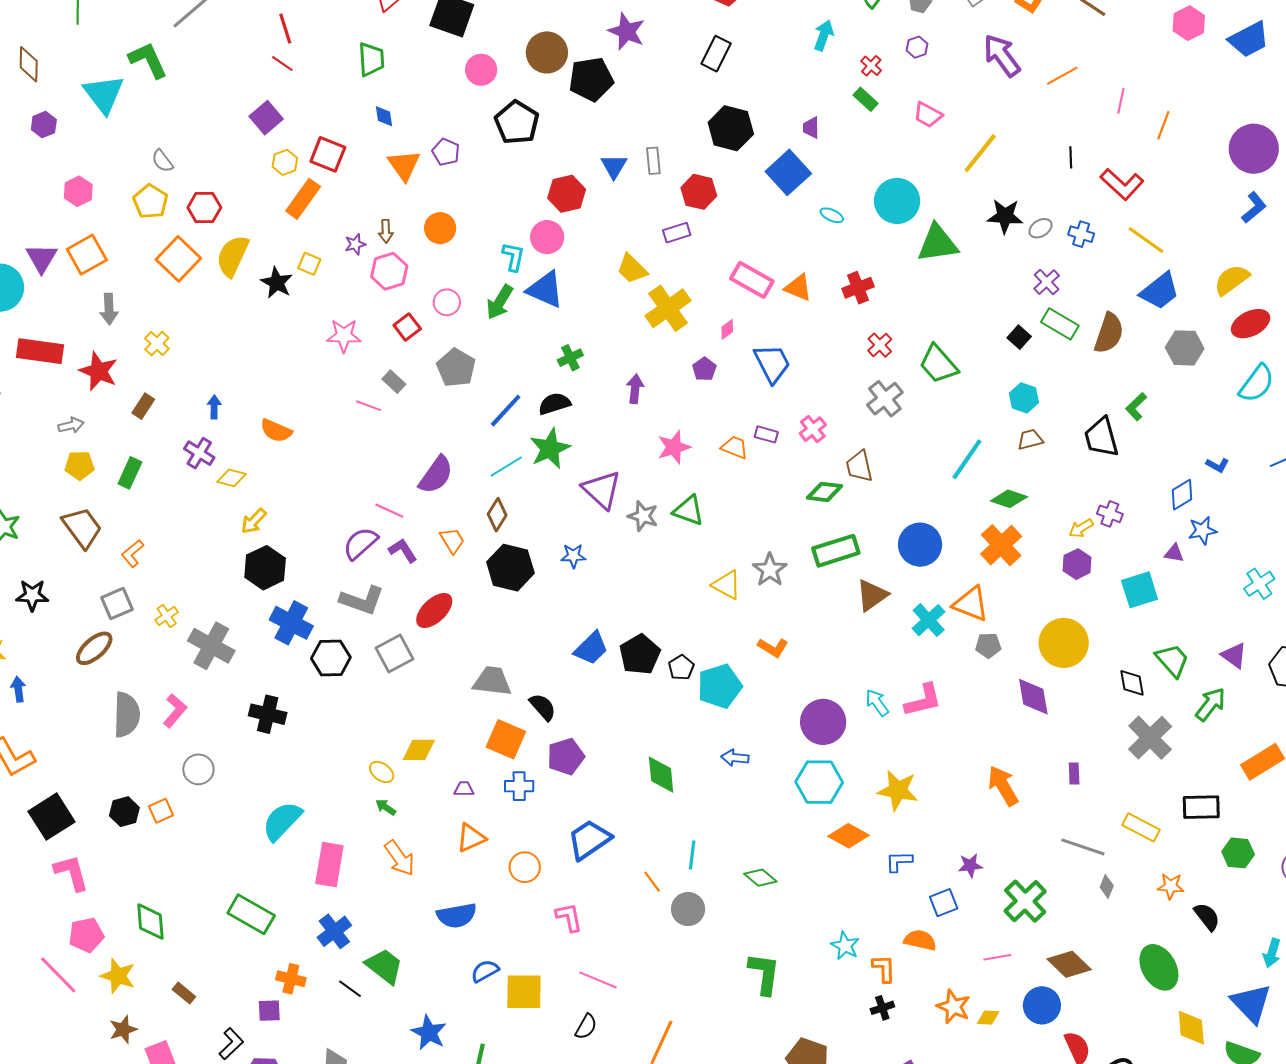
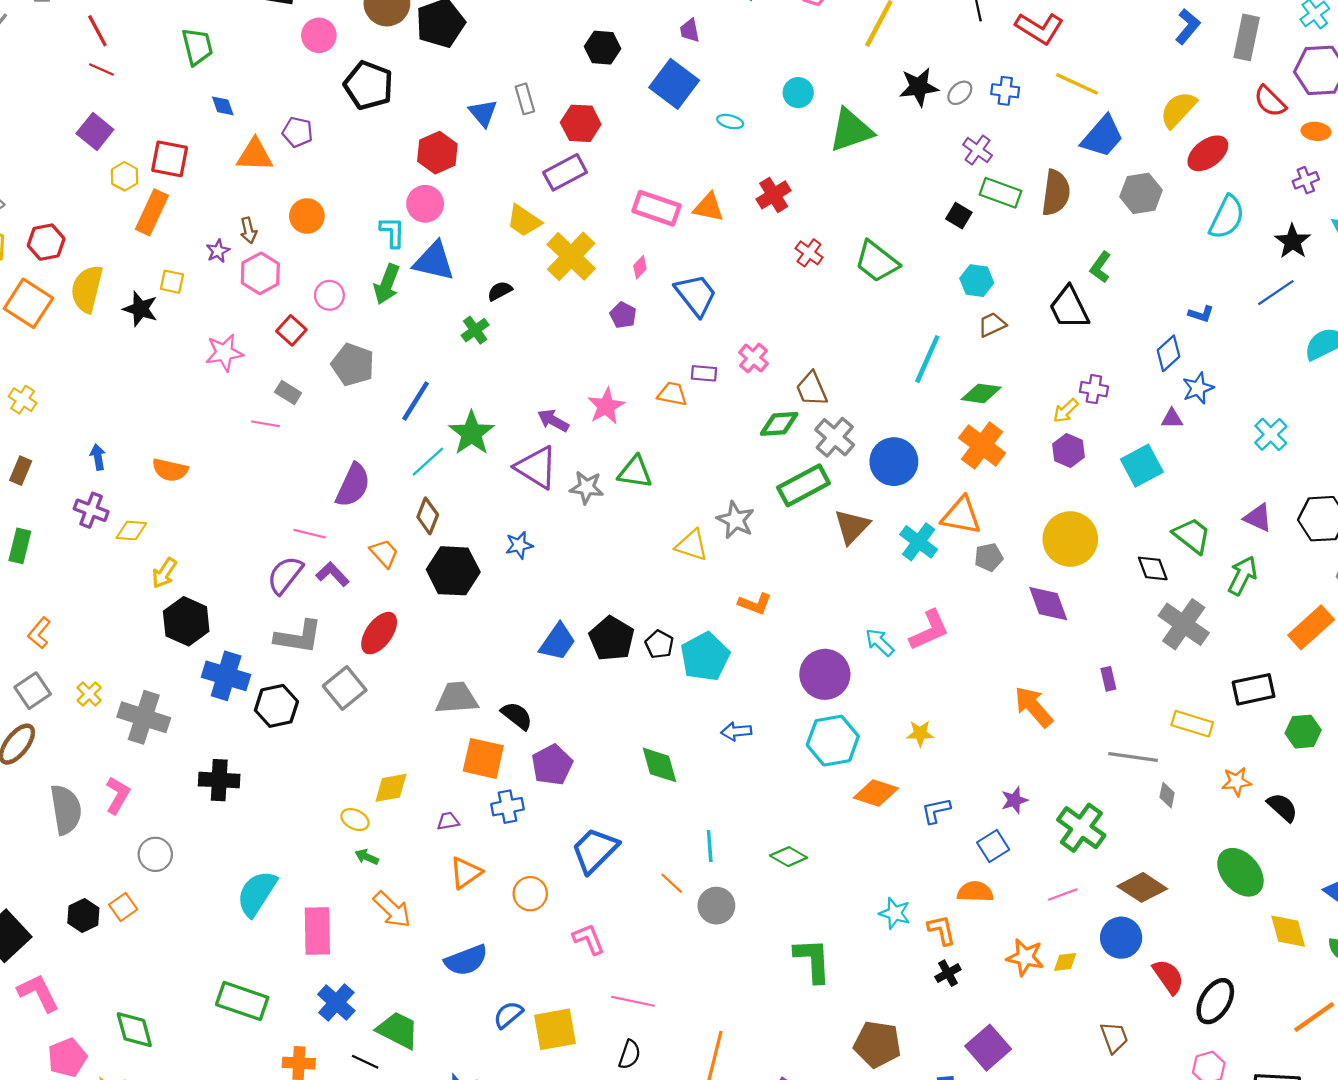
black hexagon: (731, 128) -> (603, 48), size x0.7
orange triangle: (404, 165) -> (255, 155), turned -42
cyan circle: (897, 201) -> (798, 93), size x0.6
purple rectangle: (677, 233) -> (565, 172), size x1.4
purple arrow: (635, 389) -> (553, 421), moved, turned -56
gray cross: (885, 399) -> (835, 437), moved
black semicircle: (554, 404) -> (500, 291), moved, size x0.7
yellow star: (898, 790) -> (920, 733), size x0.6

